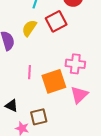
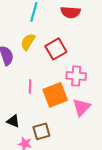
red square: (56, 21) -> (56, 49), moved

